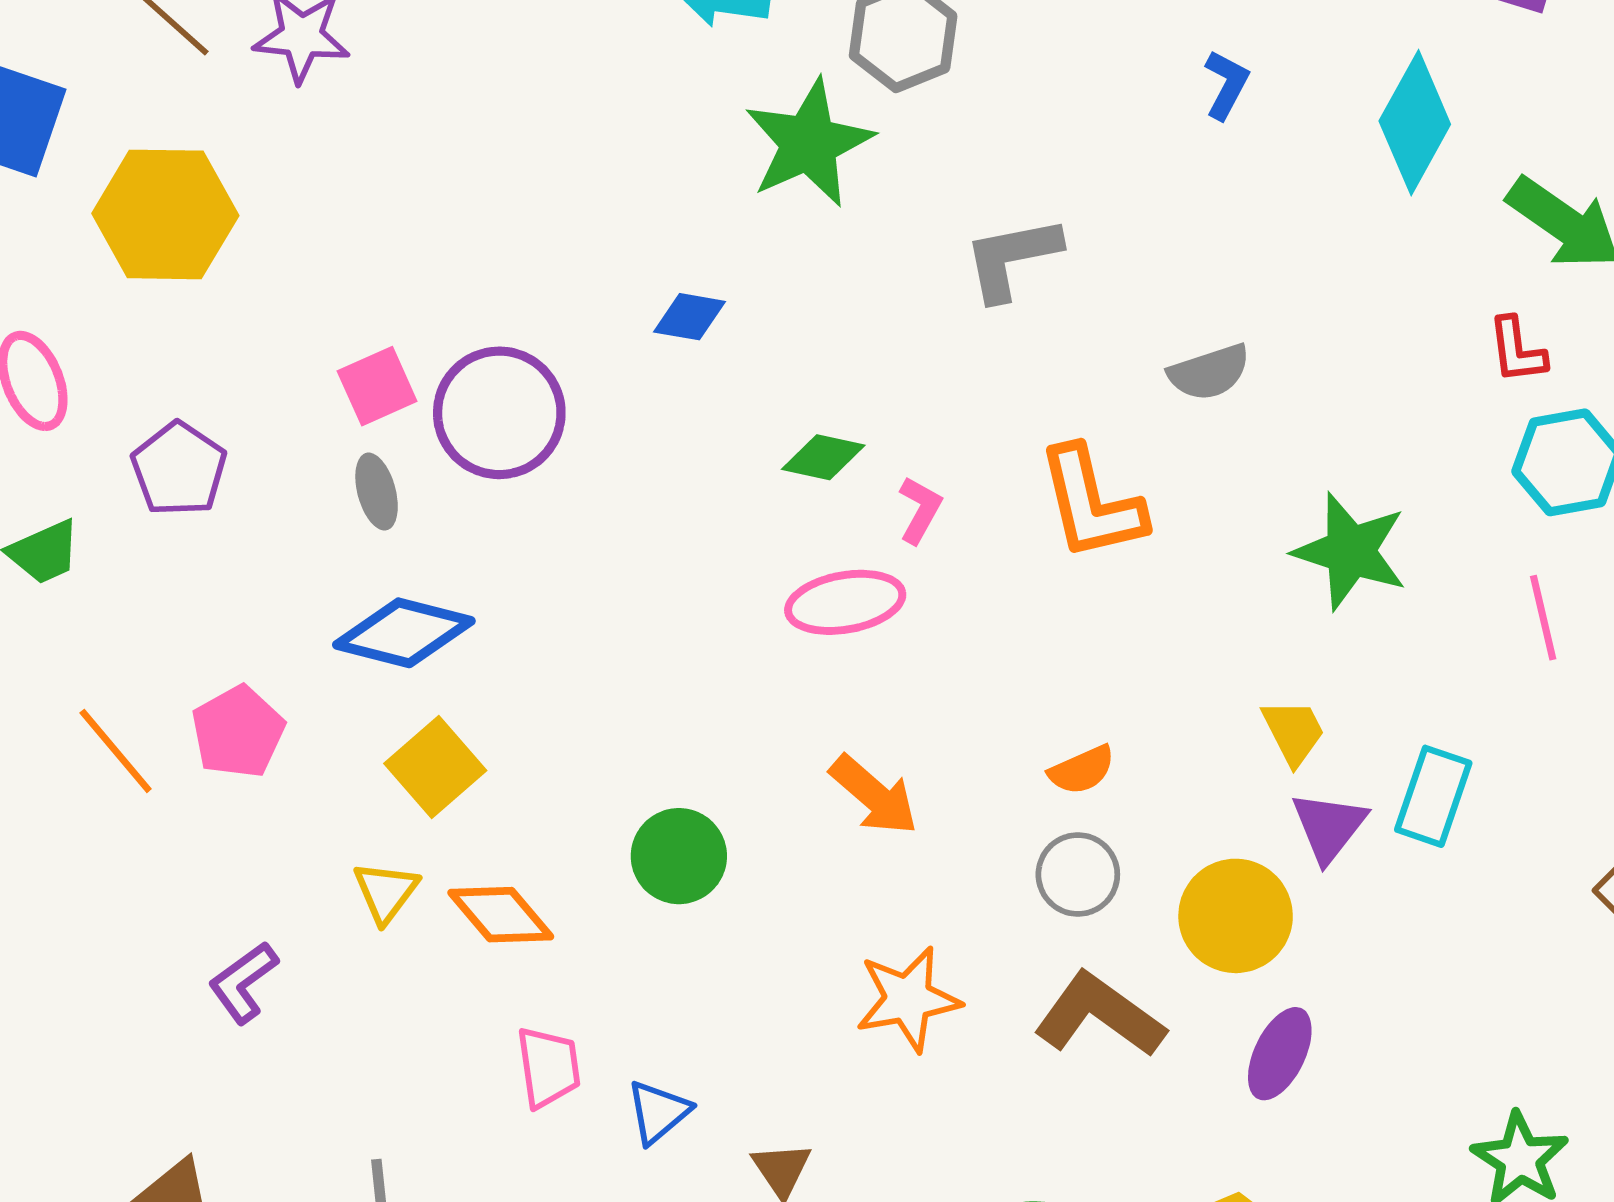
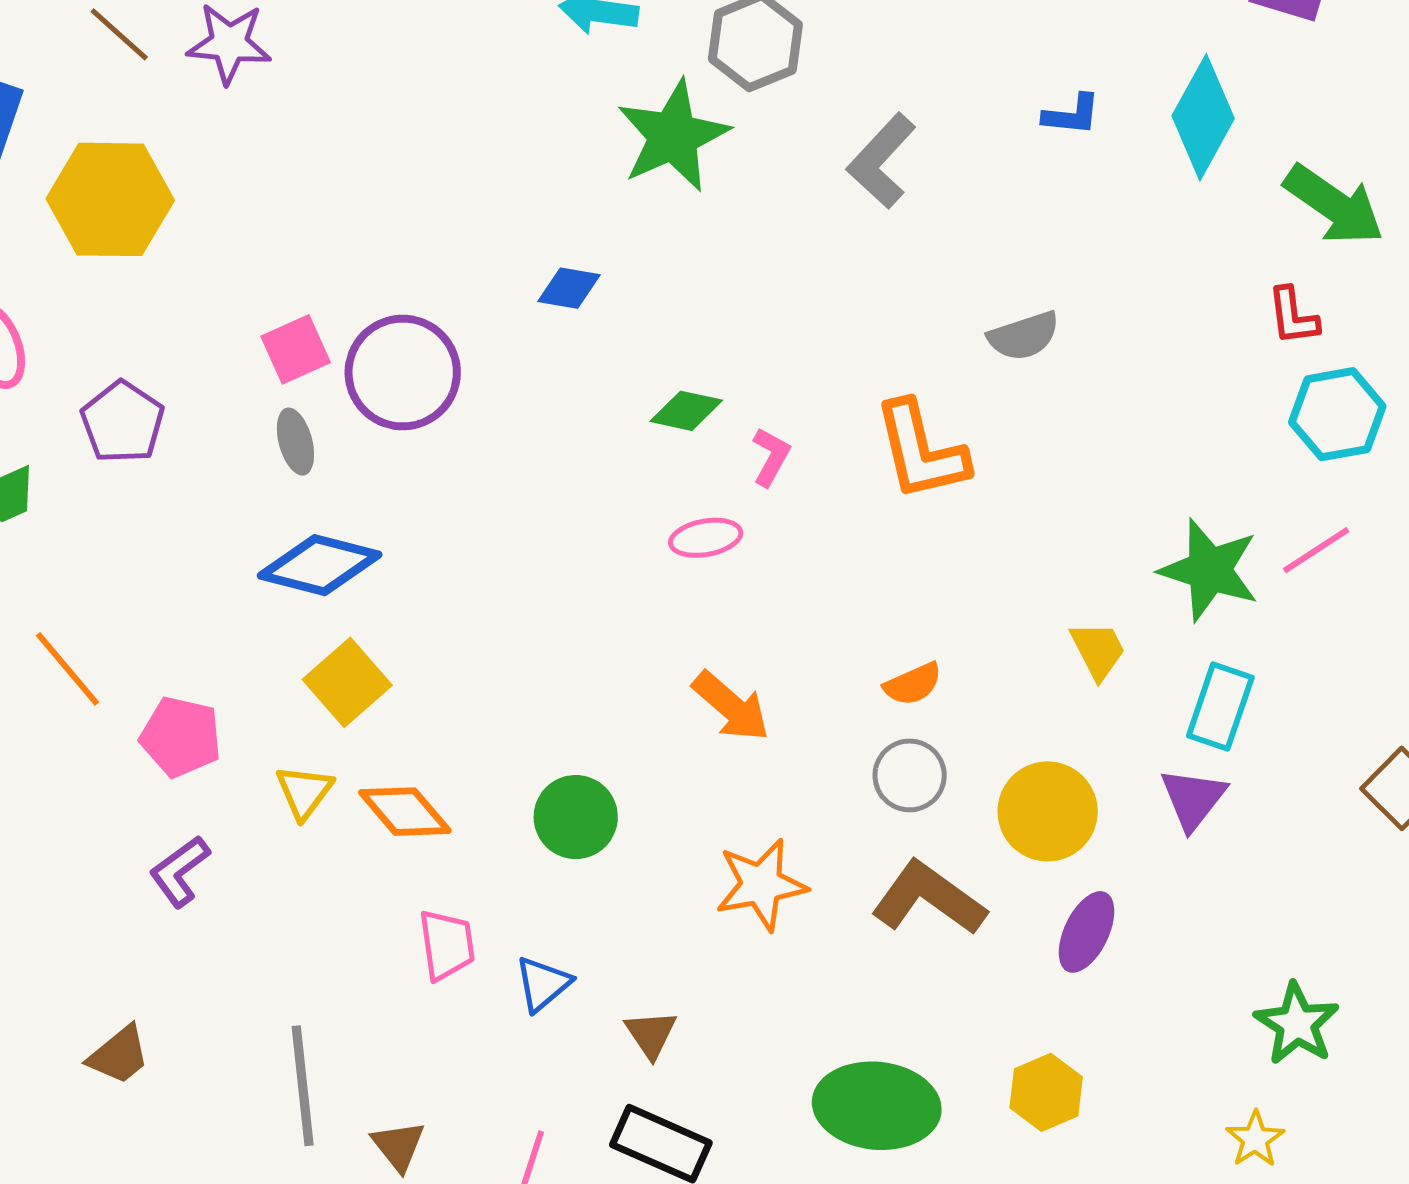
blue L-shape: (1226, 85) -> (1072, 115), moved, turned 68
gray L-shape: (1012, 258) -> (881, 161), moved, turned -36
green star: (1350, 551) -> (1209, 570), moved
pink ellipse: (845, 602) -> (706, 538), size x0.7
pink line: (1543, 618) -> (1316, 550), turned 70
pink pentagon: (238, 732) -> (181, 737), moved, turned -30
purple triangle: (1329, 827) -> (1193, 799), moved
green circle: (679, 856) -> (576, 817), moved

